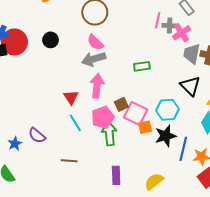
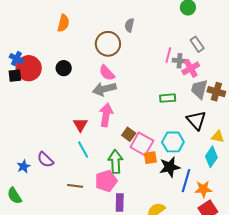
green rectangle: (142, 66) -> (168, 98), moved
brown square: (121, 104) -> (129, 134), turned -32
pink pentagon: (103, 117) -> (106, 181), moved

